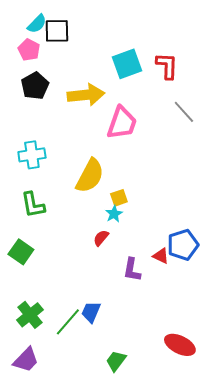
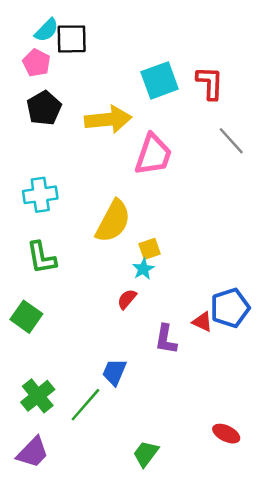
blue trapezoid: (91, 312) -> (114, 372), moved
red ellipse: (180, 345) -> (226, 434), size x0.7

